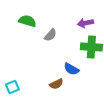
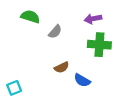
blue semicircle: (71, 69) -> (82, 80), moved
brown semicircle: (56, 84) -> (62, 67), moved

